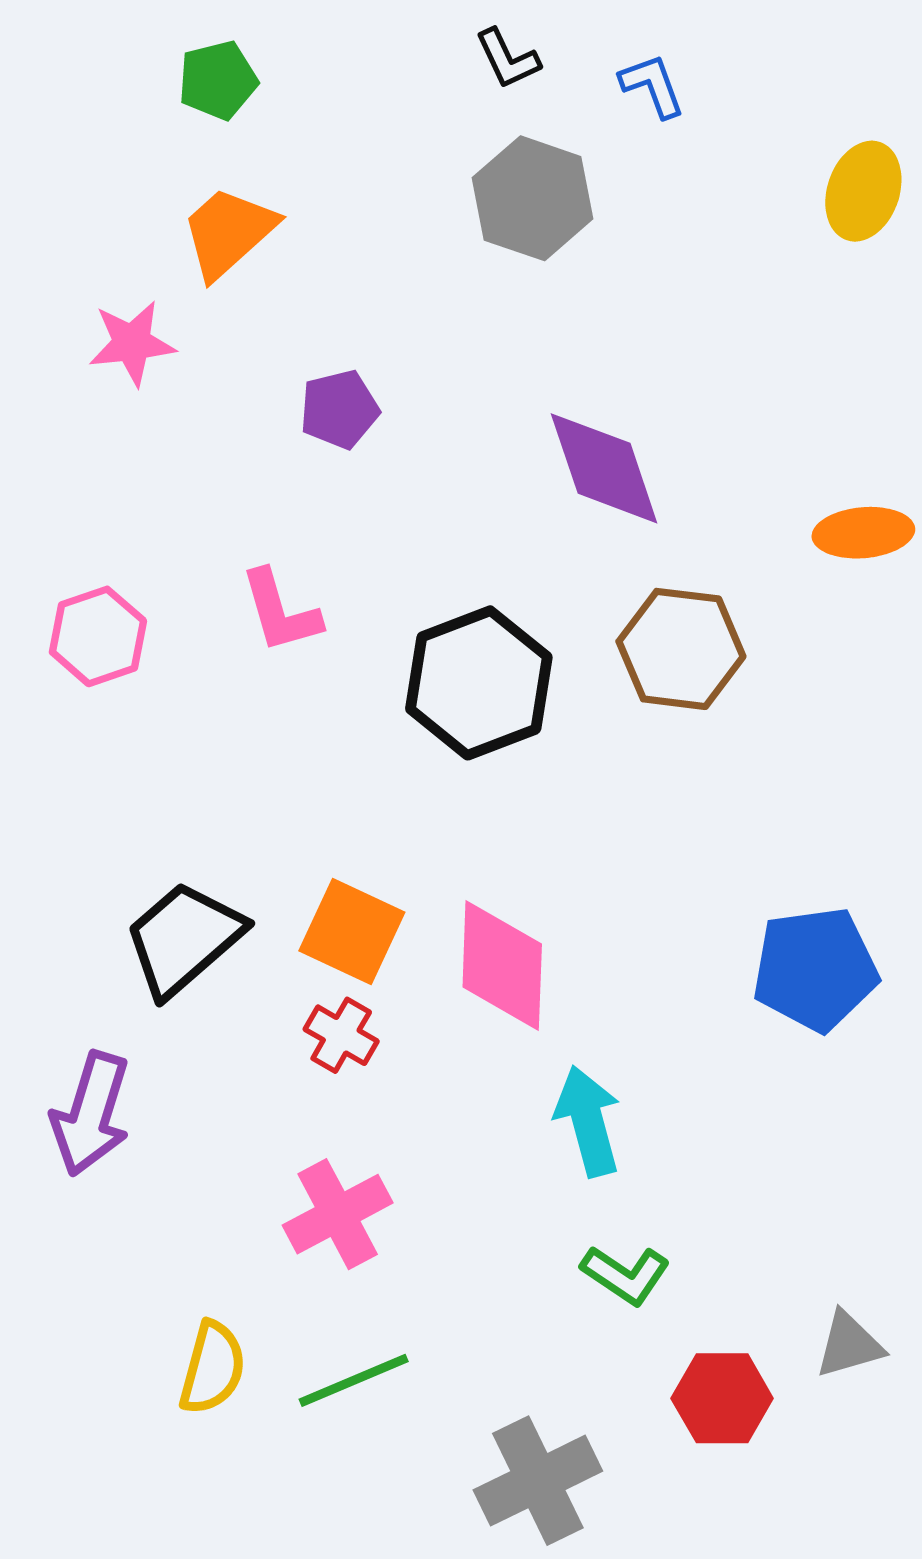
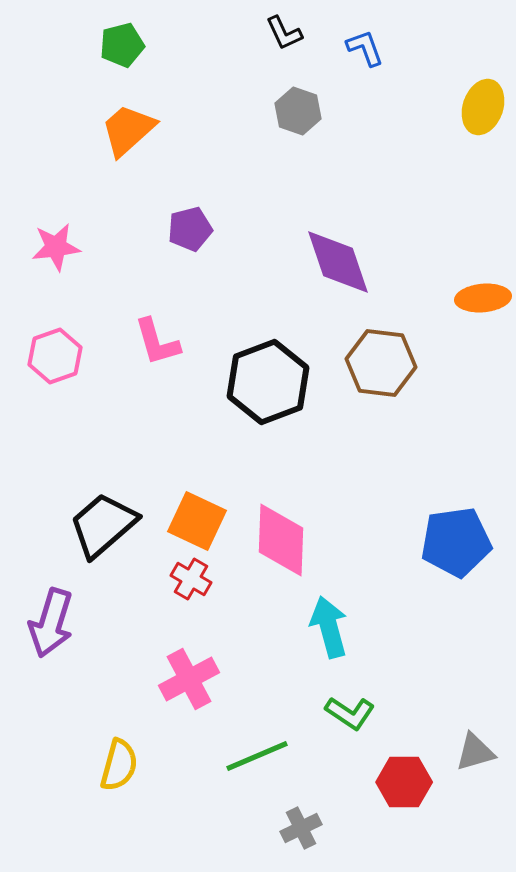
gray hexagon: (533, 198) -> (298, 111), size x0.7
pink star: (132, 343) -> (56, 247), moved
green line: (354, 1380) -> (257, 756), moved
gray cross: (538, 1481) -> (301, 828), size x0.6

